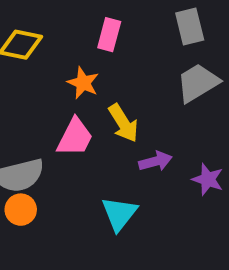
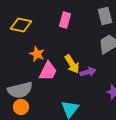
orange star: (83, 83) -> (37, 54), moved
purple arrow: (155, 161) -> (88, 72), moved

